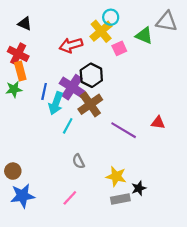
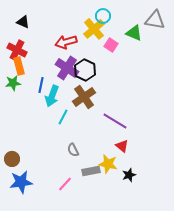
pink square: (119, 48) -> (111, 45), turned -32
purple cross: (72, 87) -> (67, 68), moved
red triangle: (158, 123) -> (122, 146), moved, turned 32
gray rectangle: (120, 199) -> (91, 171), moved

